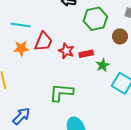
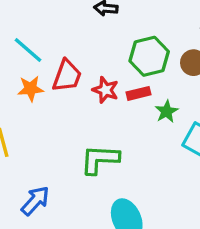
green hexagon: (95, 19) -> (149, 56), moved
cyan line: (21, 25) -> (28, 50), turned 36

